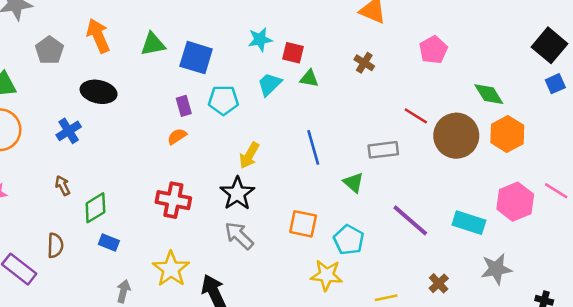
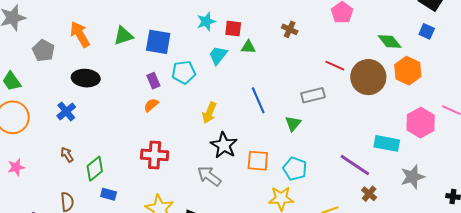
blue square: (555, 84) -> (427, 31), moved, turned -35
green triangle: (353, 183) -> (293, 124), turned 36
black star: (237, 193) -> (224, 145), moved
purple line: (410, 220) -> (355, 165), moved

